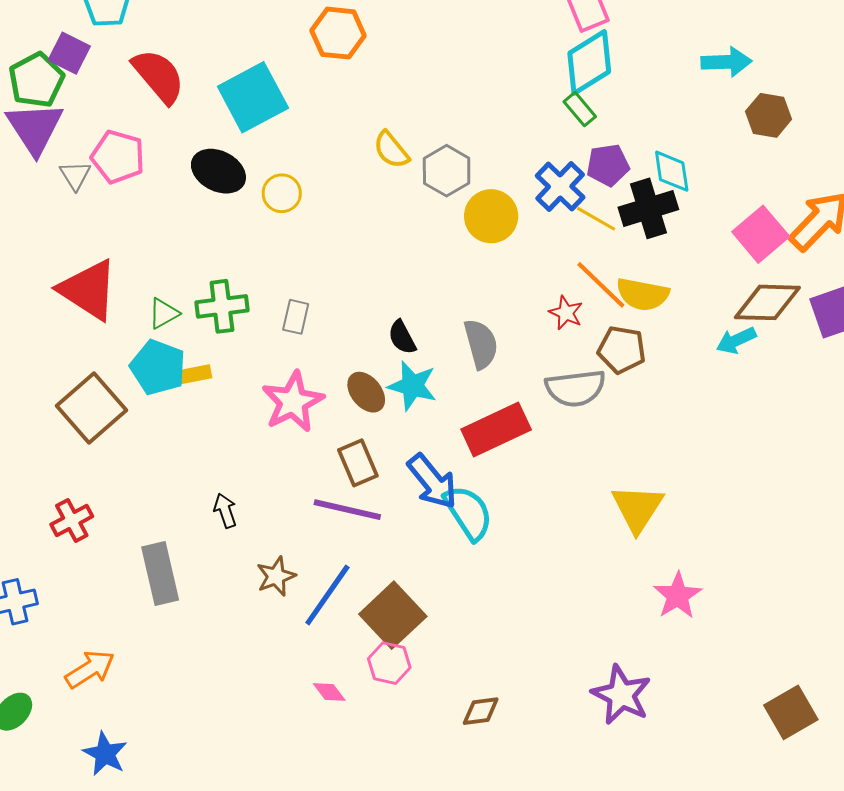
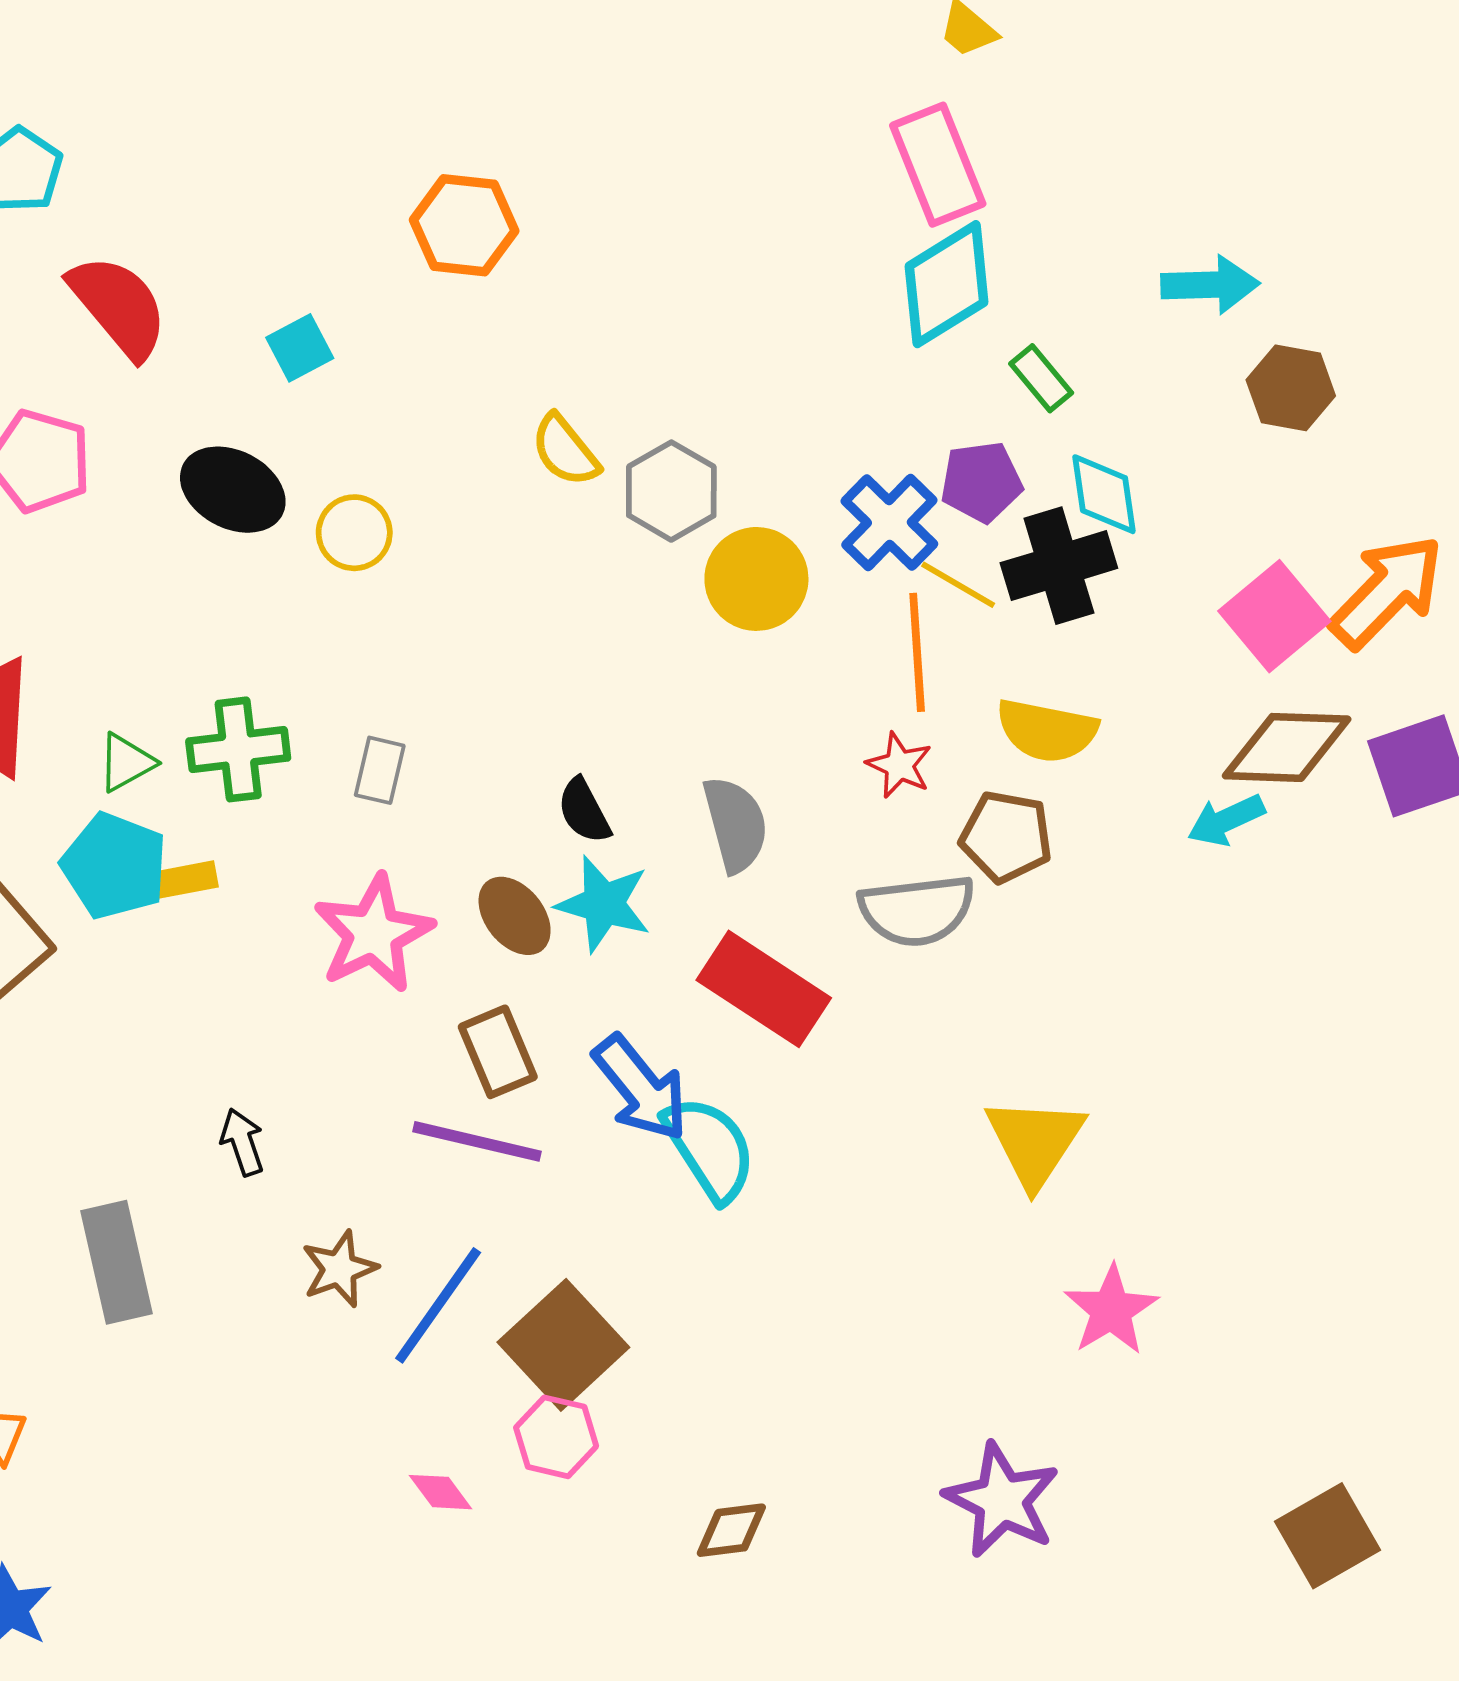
cyan square: (253, 97) -> (300, 348), size x0.5
green rectangle: (580, 109) -> (1041, 378), moved
orange line: (601, 285) -> (917, 652), moved, turned 42
red rectangle: (496, 429) -> (764, 989), turned 58

